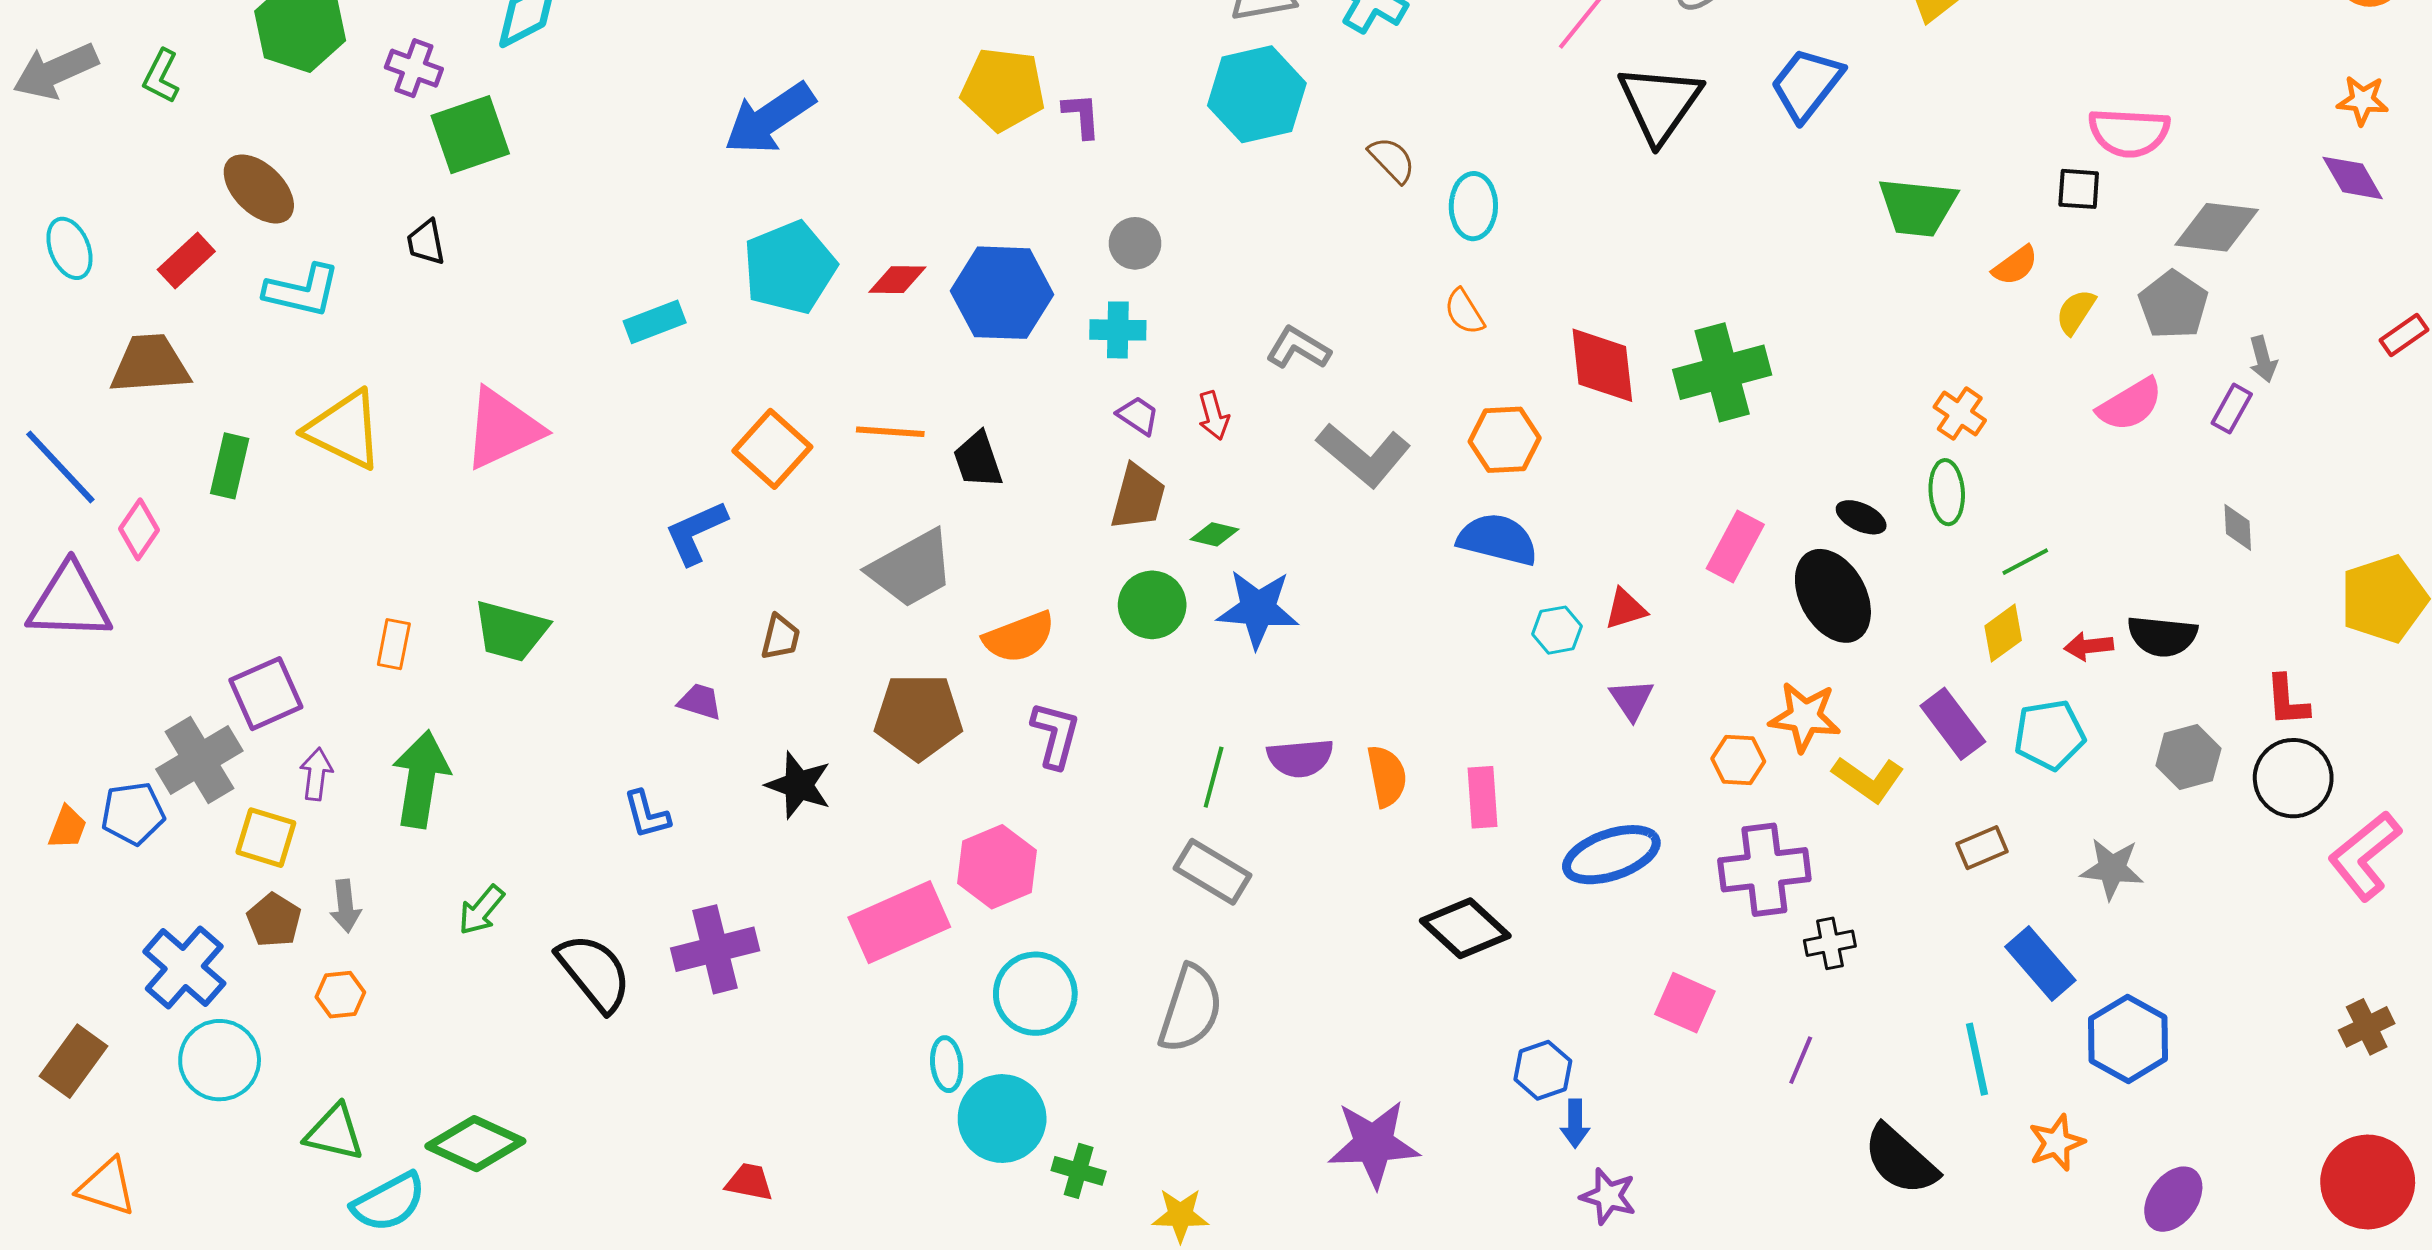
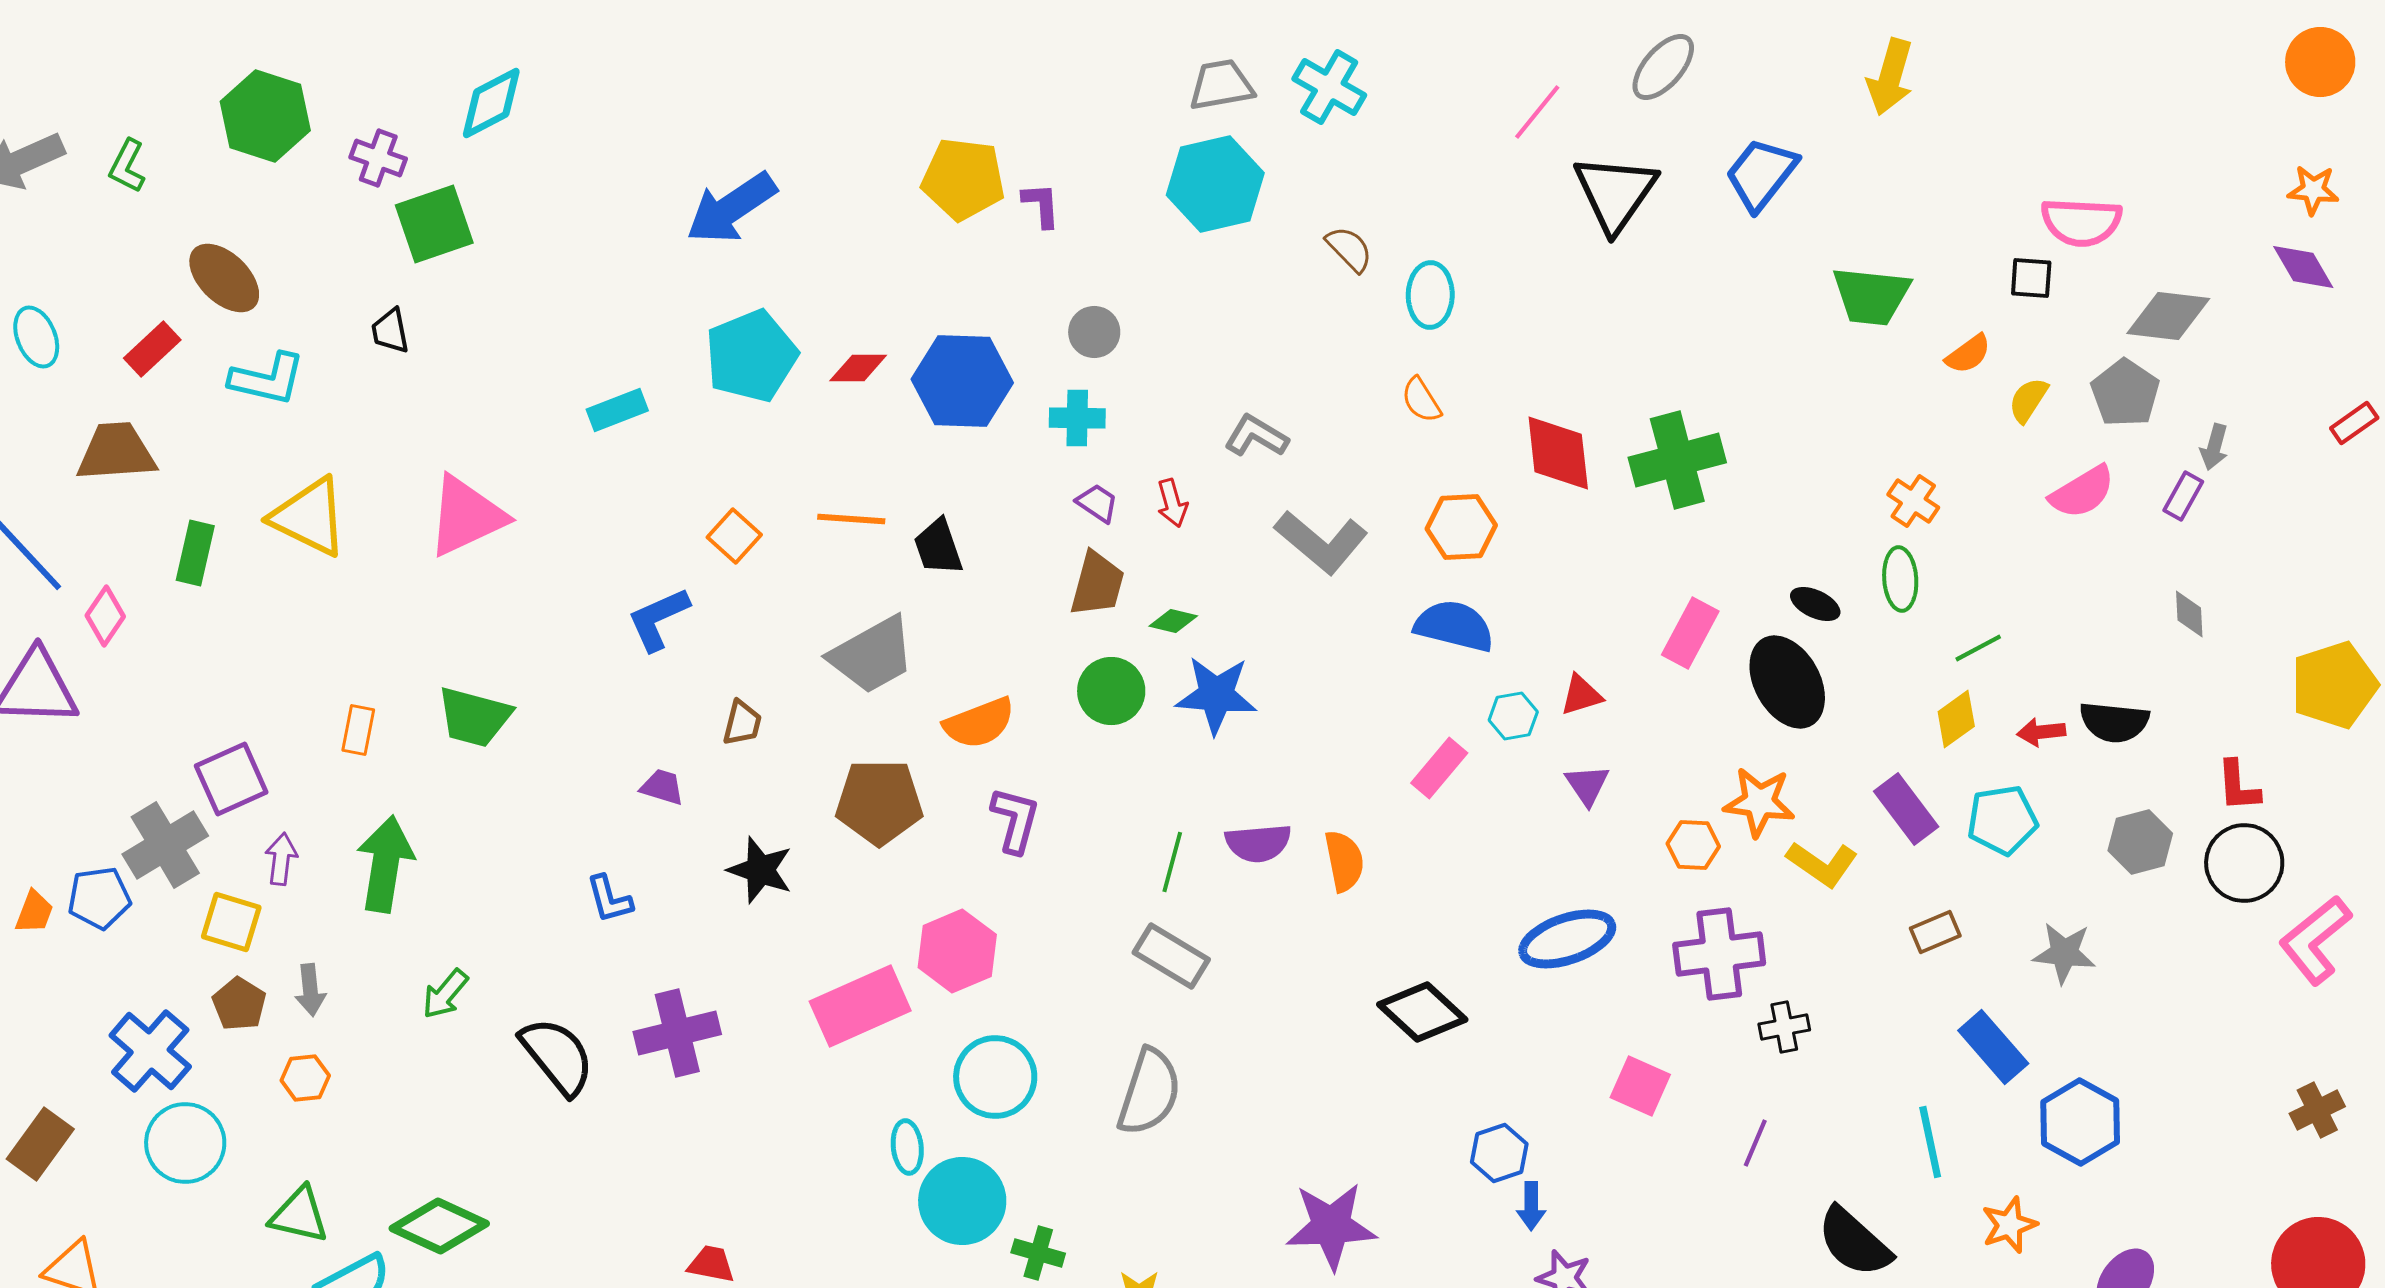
gray arrow: (2263, 359) -> (2214, 447), turned 30
orange square: (772, 449) -> (734, 536), size x0.7
pink rectangle: (1482, 797) -> (1439, 768), moved, turned 44

